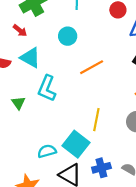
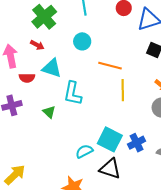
orange line: (92, 67) -> (110, 66), turned 55
yellow line: (96, 120) -> (123, 90), moved
blue cross: (101, 168) -> (137, 143), moved

